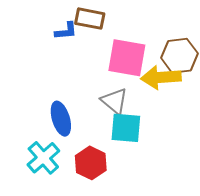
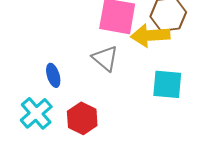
blue ellipse: (61, 119) -> (53, 75), size x0.7
cyan square: (126, 128) -> (167, 84), moved

